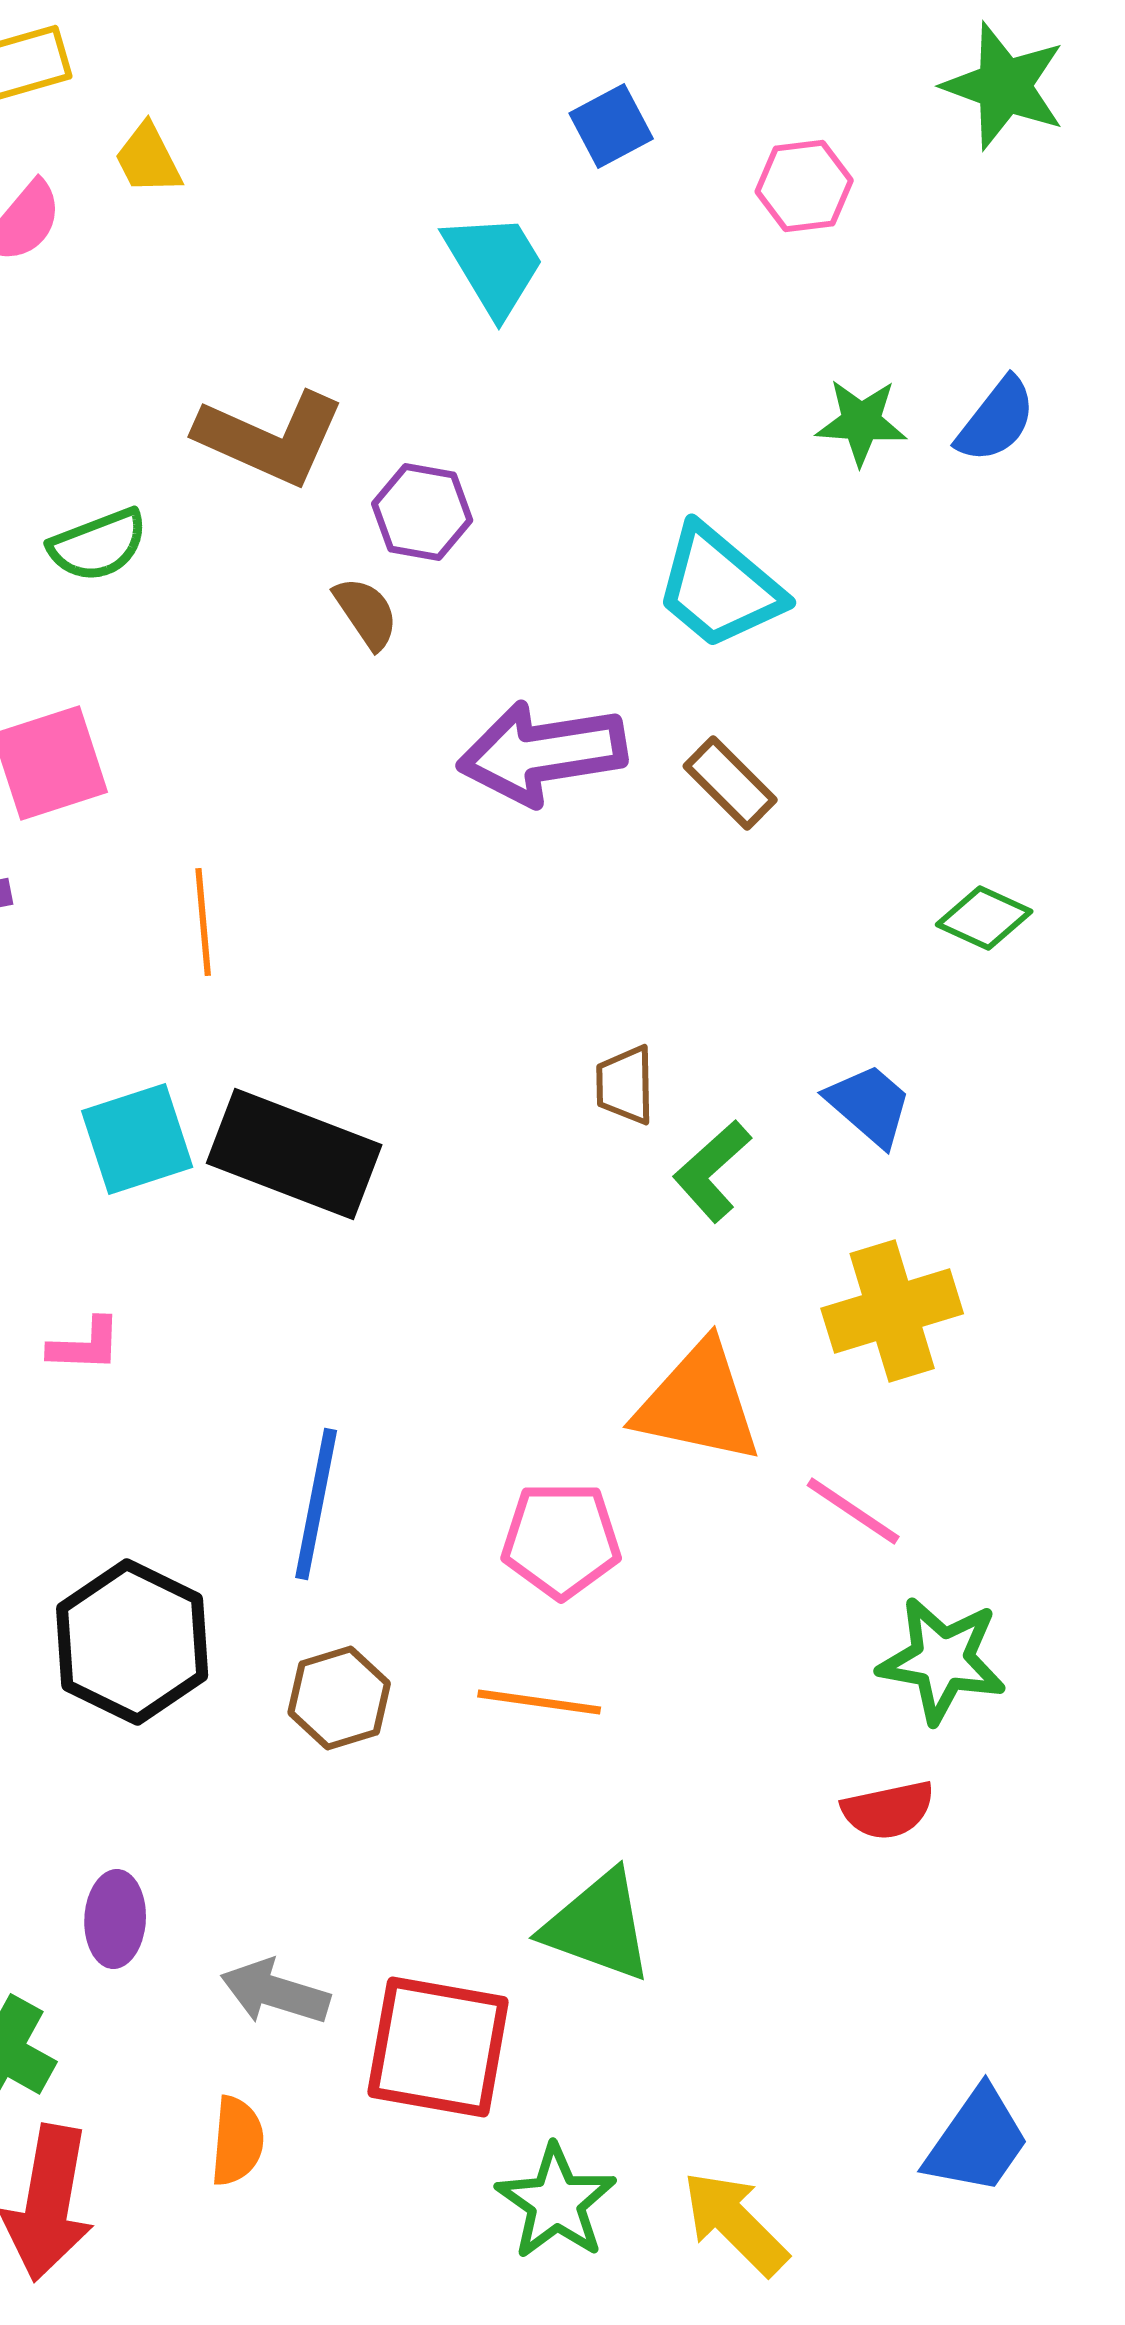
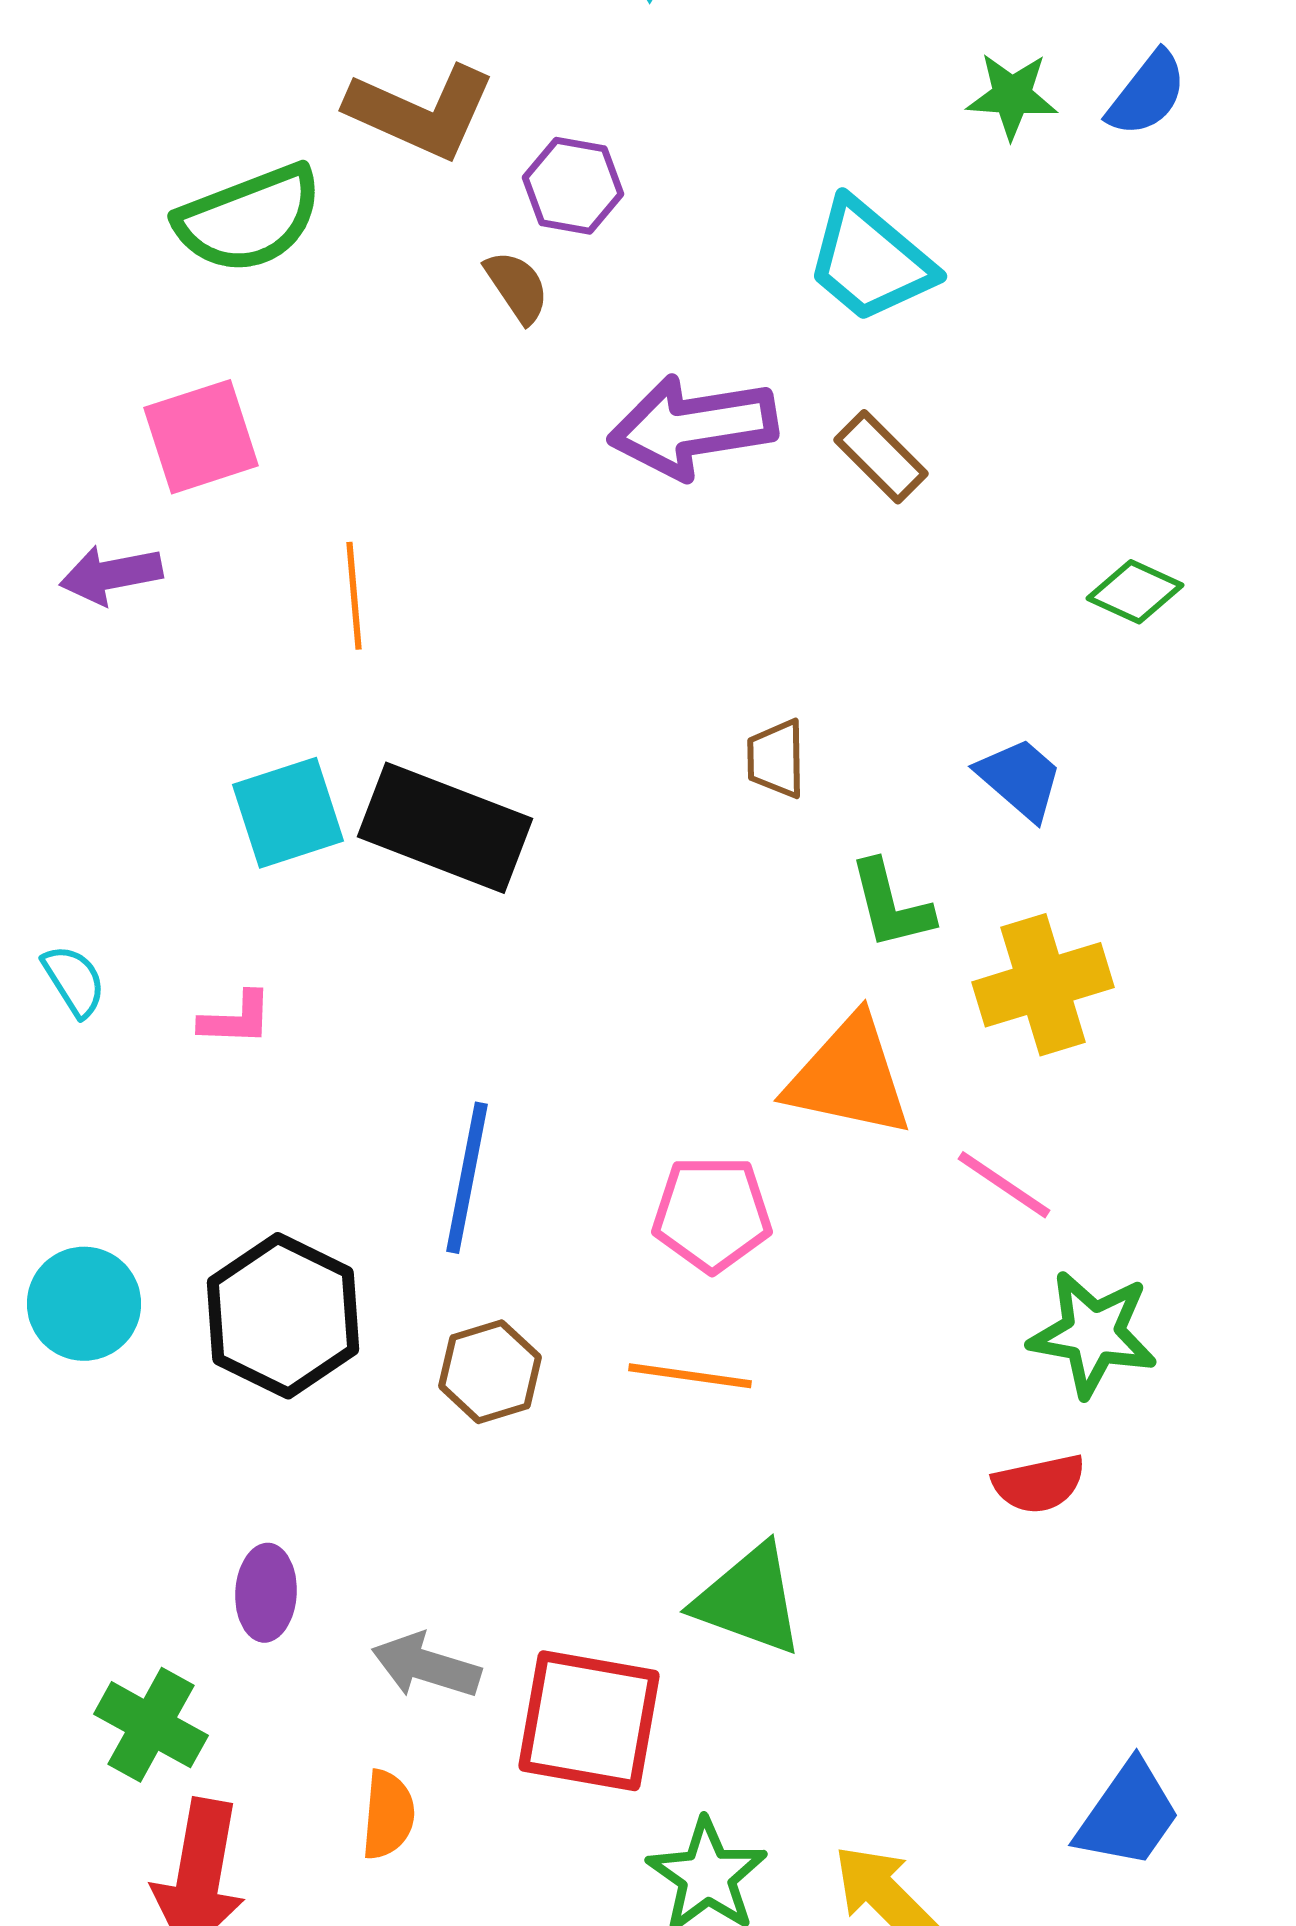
green semicircle: (98, 545) -> (249, 219), size x1.5
green L-shape: (712, 1171) -> (891, 905), moved, turned -62

